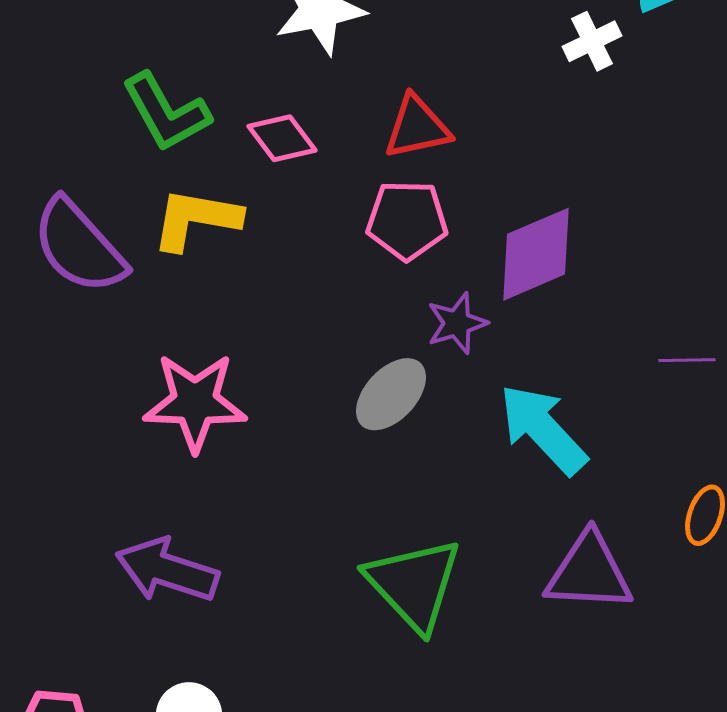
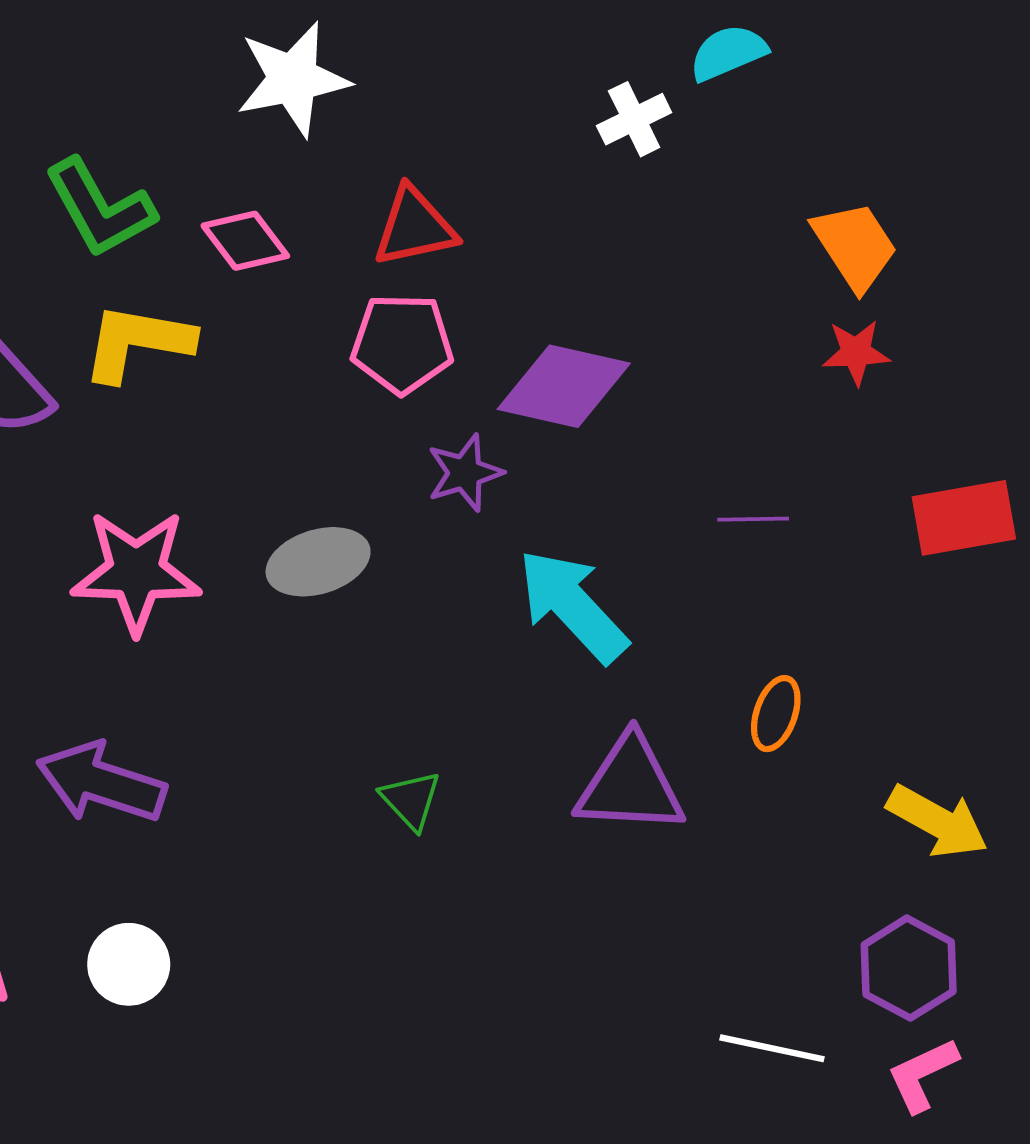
purple diamond: (536, 254) -> (564, 386), turned 36
gray ellipse: (391, 394) -> (318, 562), moved, turned 30
green triangle: (414, 584) -> (411, 800), size x0.5

